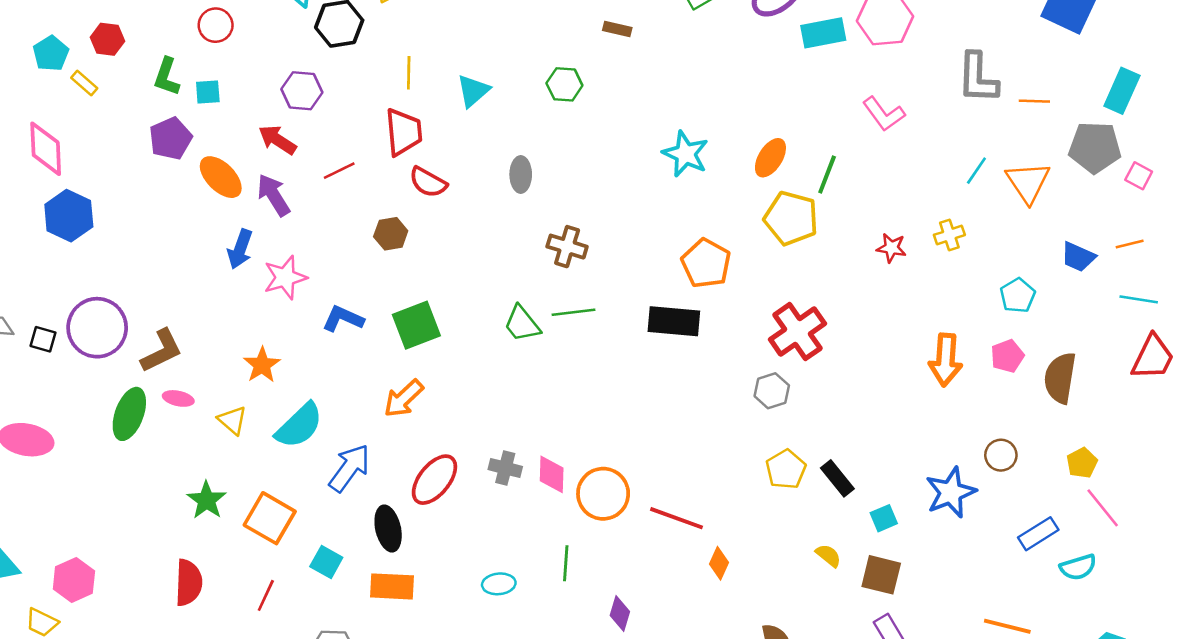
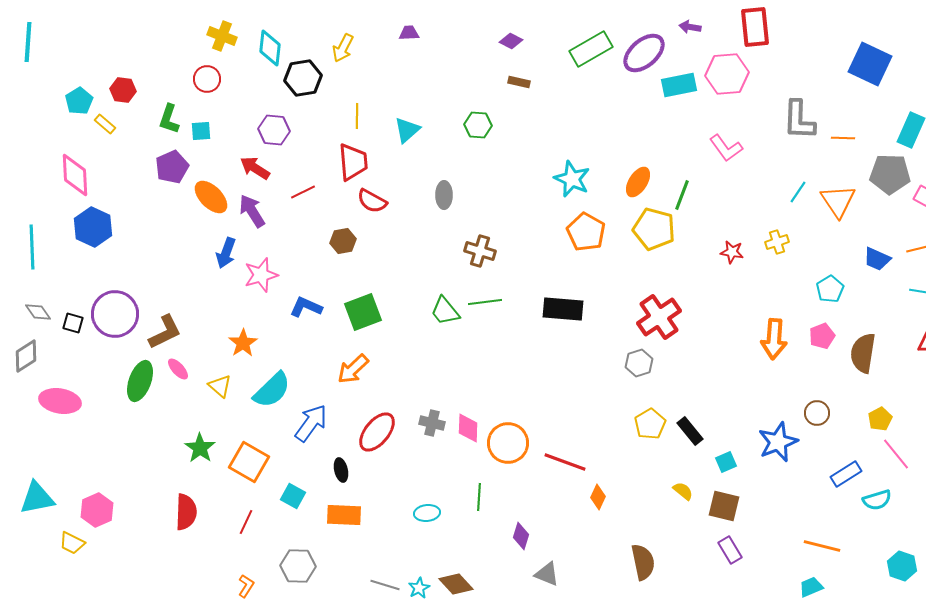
orange pentagon: (706, 263) -> (586, 232), moved
pink ellipse: (178, 398) -> (178, 369), turned 35
black ellipse: (388, 529) -> (341, 470), size x0.7

